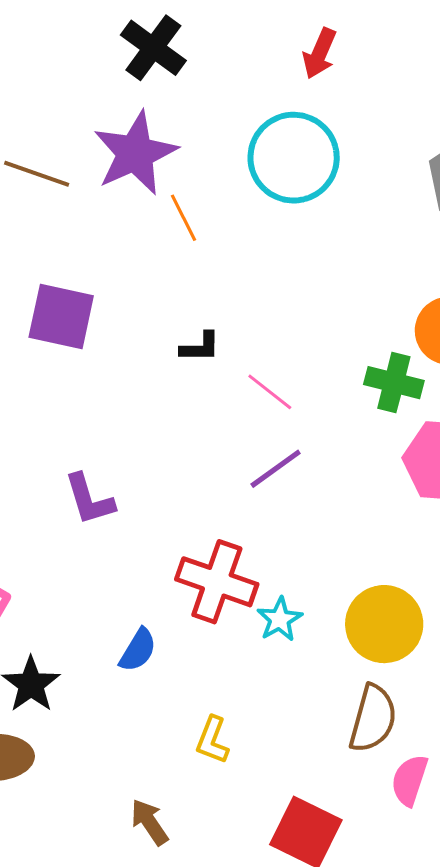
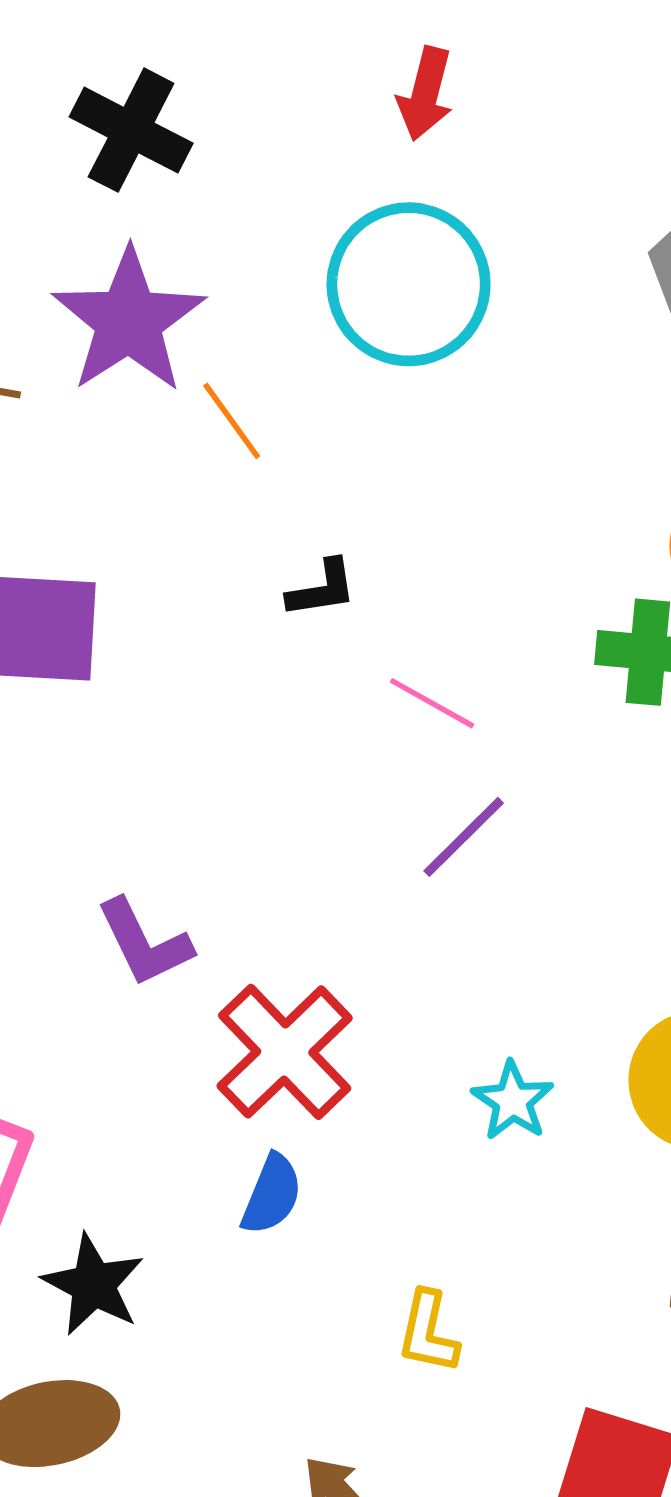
black L-shape: (200, 347) -> (322, 589), moved
red cross: (217, 582) -> (285, 1052), moved, turned 36

